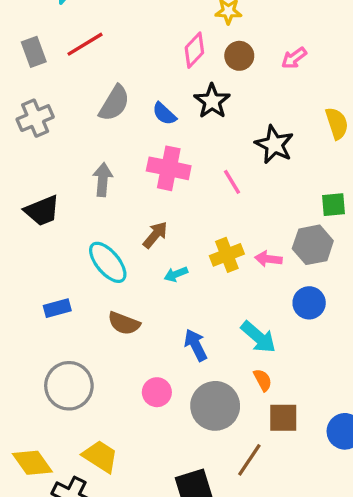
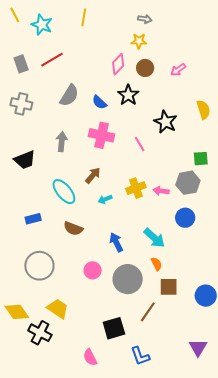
gray cross: (35, 118) -> (21, 104), turned 35

